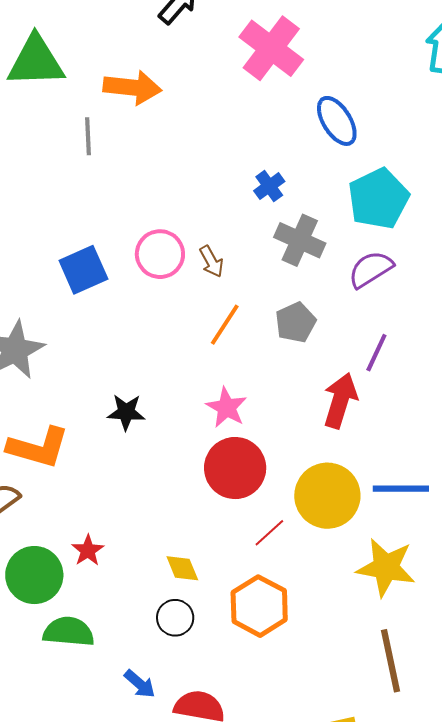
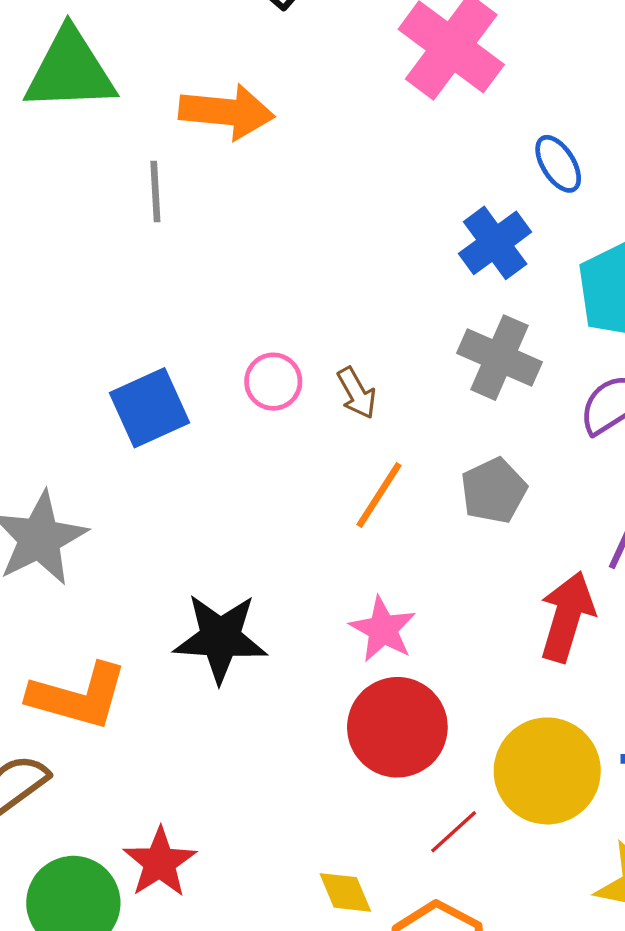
blue ellipse: (337, 121) -> (558, 164), size x0.7
blue cross: (269, 186) -> (495, 243), moved, size x1.4
pink circle: (160, 254) -> (273, 382), size x0.7
black star: (126, 412) -> (220, 638), size x1.5
red star: (88, 550) -> (160, 862), size x1.4
yellow diamond: (182, 568) -> (345, 892), moved

